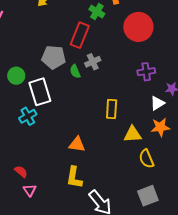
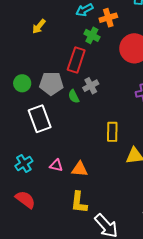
green circle: (16, 76) -> (22, 83), moved
cyan cross: (28, 116) -> (24, 163), moved
red semicircle: (21, 172) -> (25, 199), size x1.5
pink triangle: (30, 190) -> (56, 165), moved, turned -40

